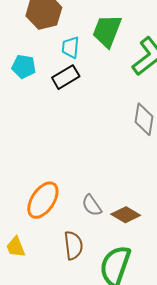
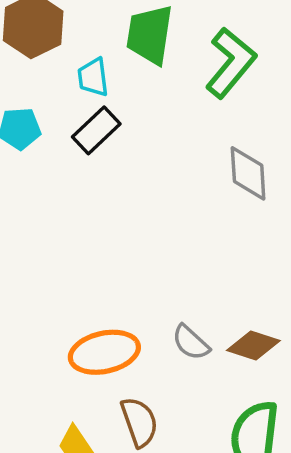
orange ellipse: (43, 200) -> (104, 352), turned 57
brown semicircle: (73, 245) -> (139, 422), moved

